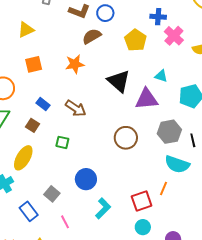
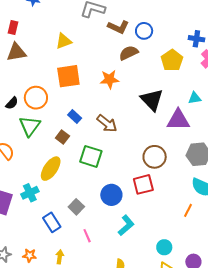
orange square: (34, 64) -> (68, 76), size x1.4
cyan triangle: (161, 76) -> (195, 98), turned -32
green square: (62, 142) -> (91, 156), size x1.6
red square: (142, 201) -> (143, 184), moved

